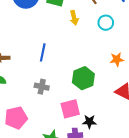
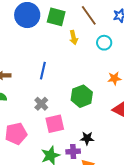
gray cross: (42, 87) -> (41, 104), turned 32
pink square: (70, 109) -> (55, 124), moved

